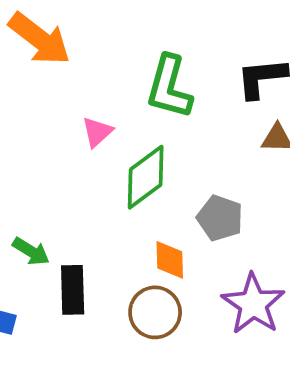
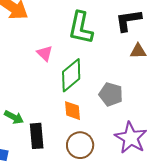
pink triangle: (97, 132) -> (45, 53), turned -30
orange diamond: (170, 260) -> (73, 111), moved

